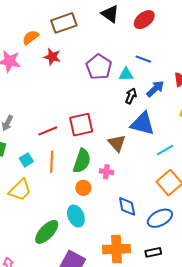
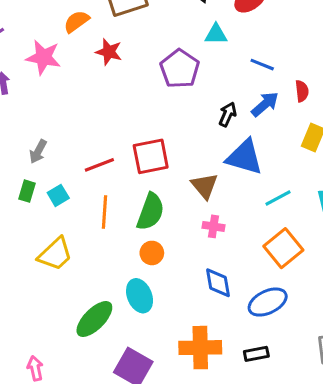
blue line: (143, 59) -> (262, 65), moved
cyan triangle: (126, 74) -> (216, 34), moved
cyan square: (26, 160) -> (58, 195), moved
pink cross: (106, 172) -> (213, 226), moved

